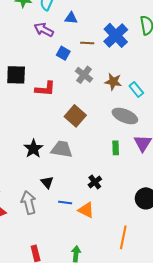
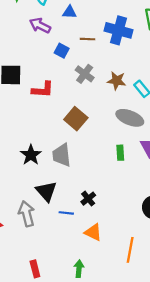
blue cross: (116, 35) -> (119, 30), turned -30
gray trapezoid: (62, 149) -> (62, 155), turned -105
black triangle: (47, 182) -> (46, 191), size x1.5
black cross: (95, 182) -> (88, 199), moved
orange triangle: (86, 210) -> (93, 232), moved

